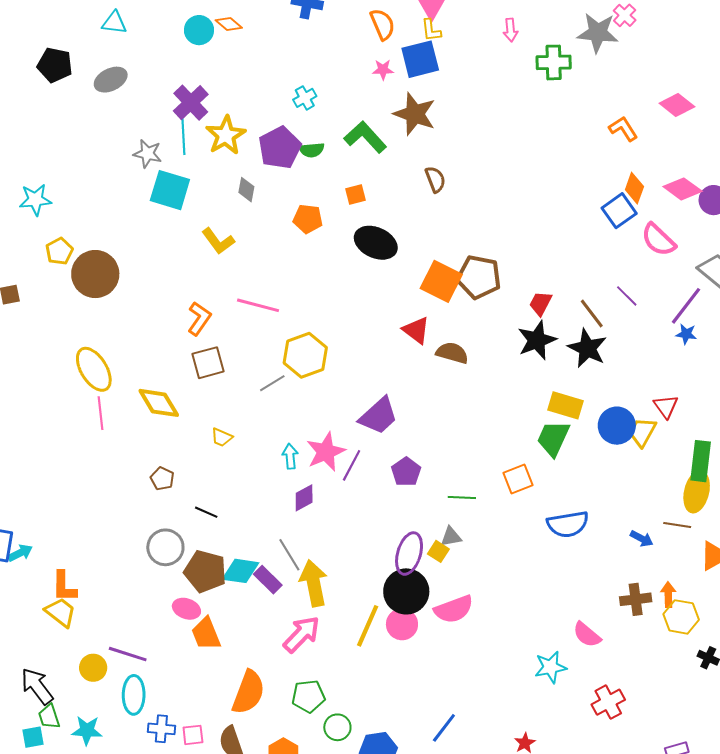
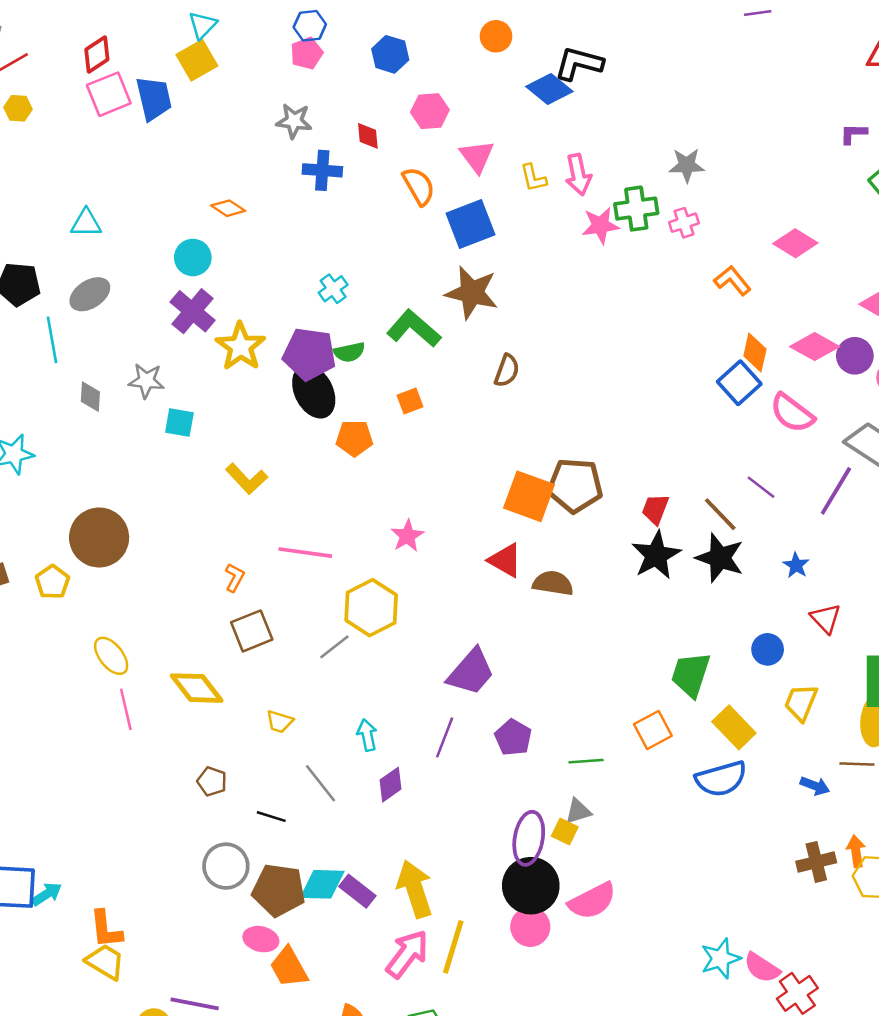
pink cross: (625, 15) -> (684, 223), moved, turned 35
cyan circle: (199, 30) -> (193, 258), moved
yellow L-shape: (431, 30) -> (533, 178), moved
pink arrow: (511, 30) -> (578, 175), size x1.4
gray star: (598, 33) -> (687, 165), size x0.7
pink star: (383, 70) -> (600, 225), moved, size x1.4
cyan line: (183, 136) -> (52, 340), moved
purple pentagon: (280, 148) -> (309, 354), turned -30
brown semicircle: (435, 179) -> (507, 371), turned 48
cyan square: (170, 190) -> (179, 422), size x0.6
gray diamond: (246, 190) -> (90, 397), moved
black ellipse: (376, 243) -> (314, 391), moved, turned 45
yellow pentagon: (59, 251) -> (52, 582), moved
orange L-shape: (199, 319) -> (235, 578), size x0.7
blue star: (686, 334) -> (796, 565), moved, turned 30
yellow ellipse: (94, 369) -> (111, 656), size x0.7
yellow rectangle: (566, 405) -> (734, 727), moved, turned 36
blue circle: (617, 426) -> (768, 649), size x0.7
yellow trapezoid: (642, 432) -> (801, 702), moved
pink star: (326, 452) -> (407, 536), moved, size x0.7
gray line: (289, 555) -> (321, 783), moved
yellow line: (368, 626) -> (453, 947), moved
pink semicircle: (587, 635) -> (762, 968), moved

